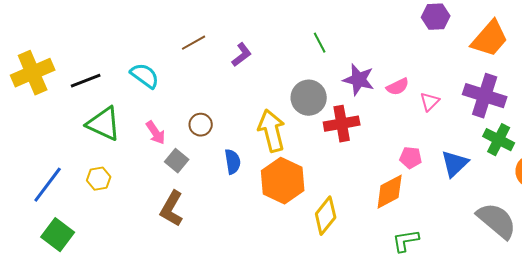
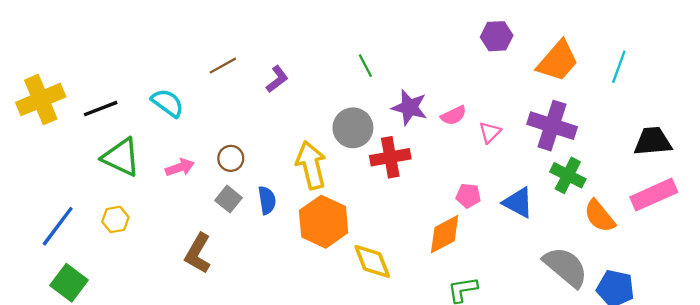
pink arrow: (156, 133) -> (180, 167), turned -75
gray square: (177, 161) -> (228, 199), moved
blue triangle: (455, 164) -> (518, 202), turned -48
yellow diamond: (326, 216) -> (372, 261), turned -60

